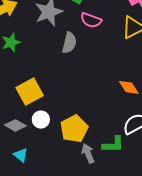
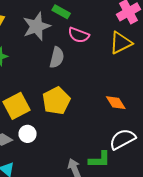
yellow pentagon: (74, 129) -> (56, 101), moved

